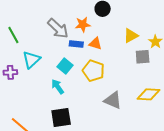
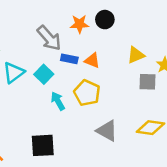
orange star: (83, 24) -> (79, 24), moved
cyan square: (65, 66) -> (44, 74), moved
cyan arrow: (58, 87) -> (58, 101), moved

